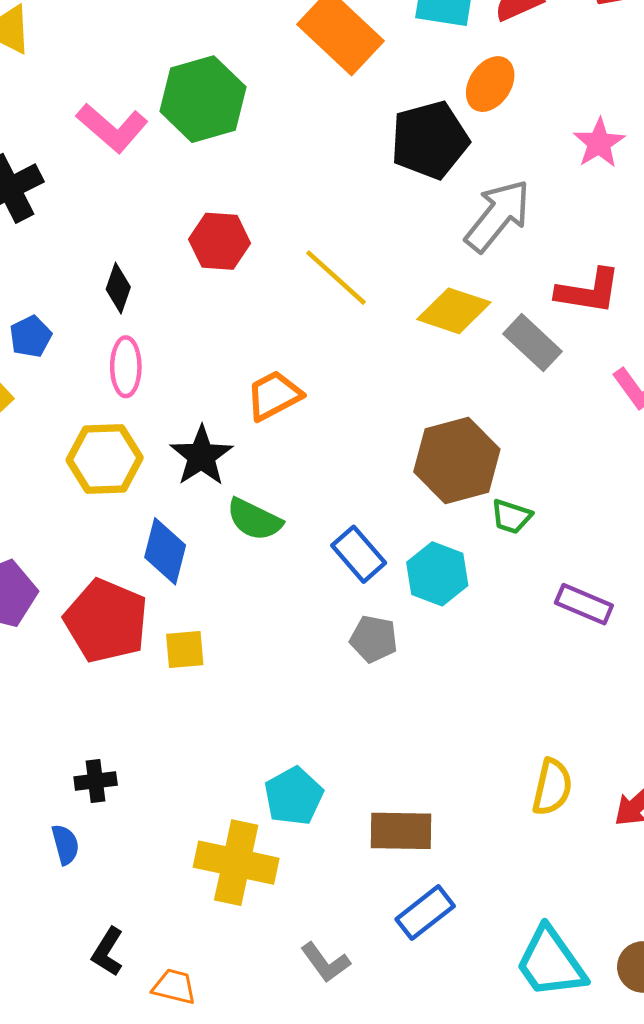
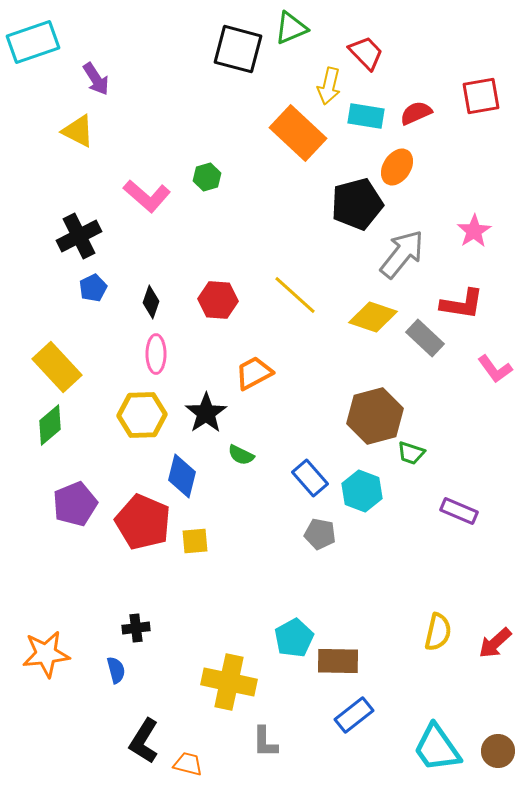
green hexagon: (203, 99) -> (207, 177), size x0.5
pink star: (599, 143) -> (474, 231), moved
red hexagon: (220, 241) -> (218, 300), moved
blue pentagon: (31, 337) -> (93, 288), moved
green semicircle: (254, 519) -> (241, 455), size x0.7
cyan pentagon: (294, 796) -> (294, 638), moved
black L-shape: (108, 952) -> (144, 741), size x1.4
gray L-shape: (325, 962) -> (265, 742), moved, turned 36

